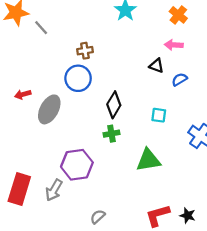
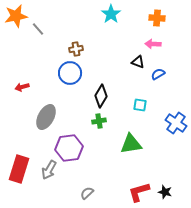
orange cross: (178, 15) -> (157, 18), turned -35
gray ellipse: (49, 109) -> (46, 117), moved

